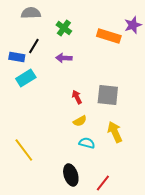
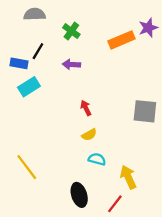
orange rectangle: (109, 36) -> (122, 40), turned -40
gray square: (108, 95) -> (145, 111), moved
yellow arrow: (115, 132) -> (128, 177), moved

